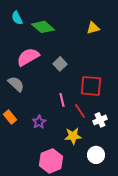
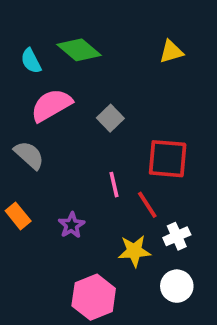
cyan semicircle: (17, 18) -> (31, 61), moved
white cross: (100, 120) -> (177, 236), moved

